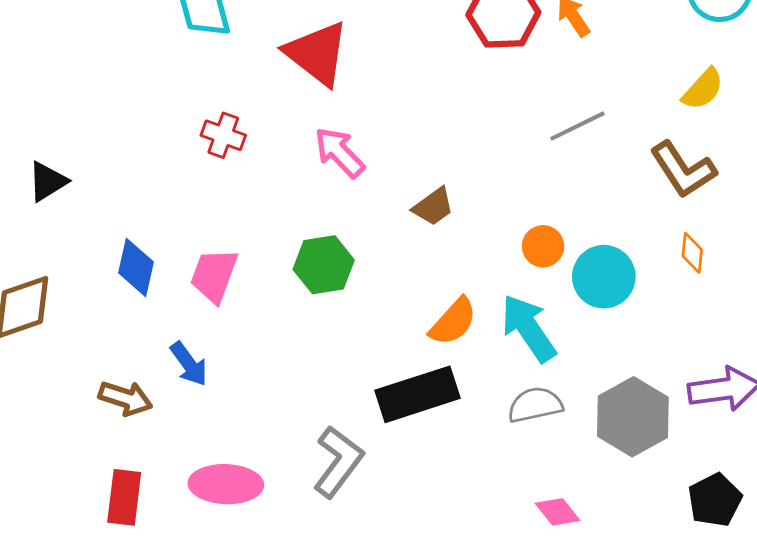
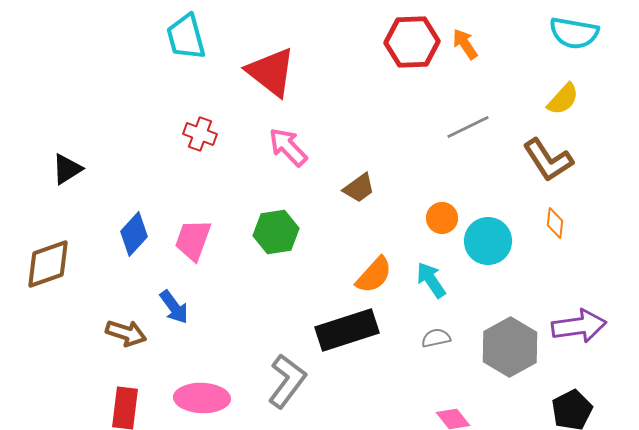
blue diamond: (136, 267) -> (134, 234), turned 30
cyan arrow: (528, 328) -> (431, 280), size x0.7
gray semicircle: (535, 405) -> (436, 338), size x0.7

